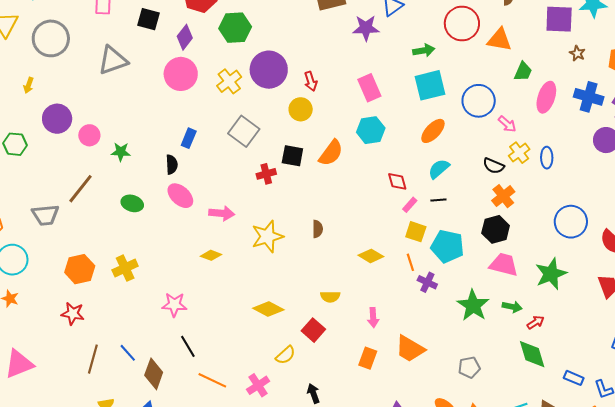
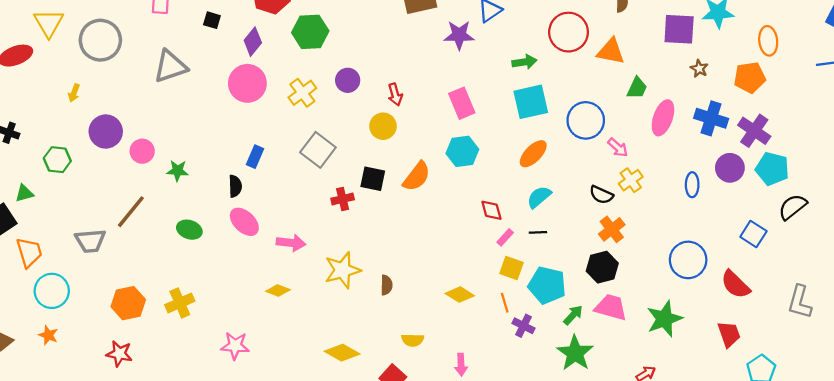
black square: (149, 19) -> (212, 20), size x0.7
purple circle: (269, 70) -> (348, 80), size x0.6
blue ellipse: (547, 158) -> (692, 185), moved
brown semicircle: (318, 229) -> (386, 285), moved
green arrow: (512, 307) -> (573, 315), moved, turned -60

